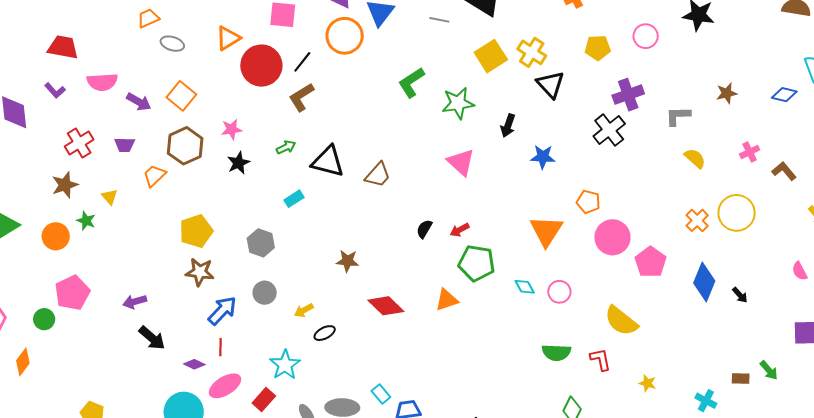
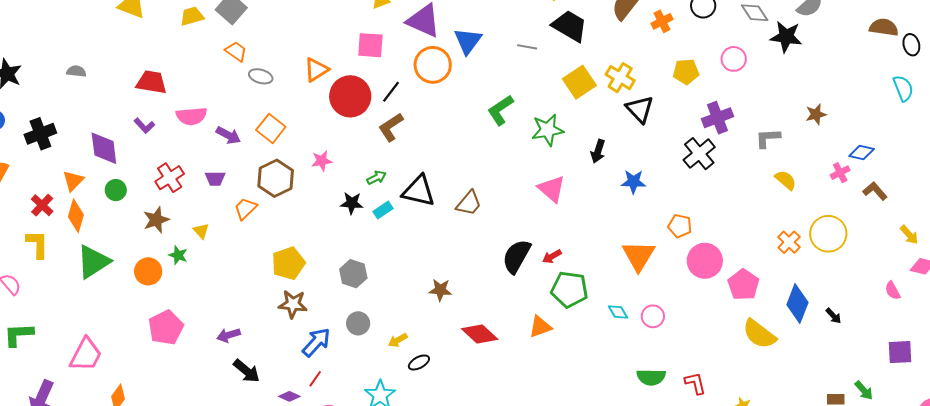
orange trapezoid: (148, 18) -> (236, 51), turned 60
blue diamond: (784, 95) -> (862, 152), moved
black star: (238, 163) -> (352, 203), moved, turned 30
cyan rectangle: (294, 199) -> (383, 210), moved
black semicircle: (424, 229) -> (516, 256), size x1.8
green circle: (44, 319) -> (116, 190), moved
yellow semicircle: (621, 321) -> (759, 334), moved
red line: (221, 347) -> (315, 379), turned 36

